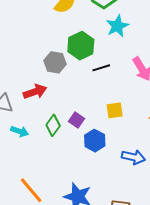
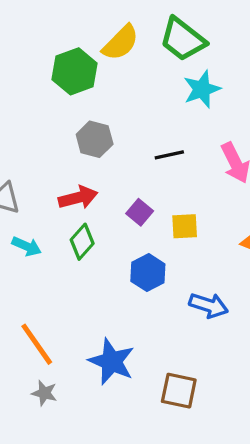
green hexagon: (81, 46) -> (75, 71), moved
red arrow: (35, 92) -> (78, 198), moved
purple square: (77, 120) -> (140, 212), moved

